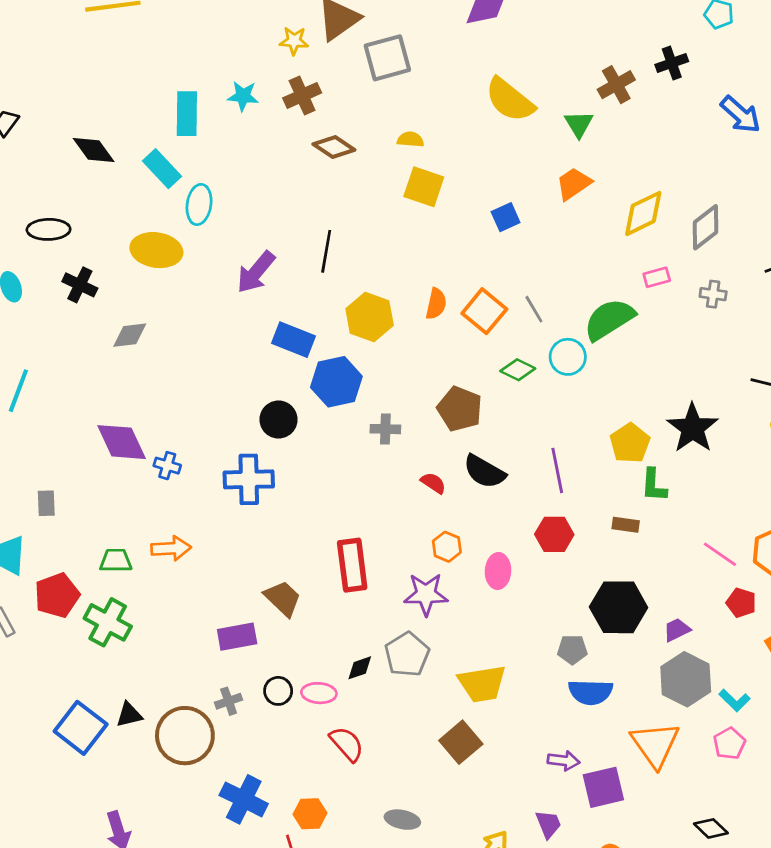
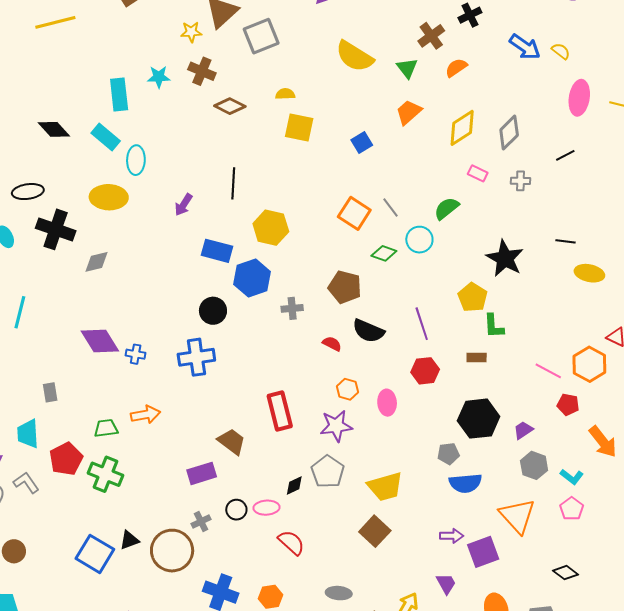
brown cross: (302, 95) -> (202, 71), turned -36
purple arrow: (256, 272) -> (183, 205), size x0.7
pink rectangle: (657, 277) -> (478, 173), turned 48
black cross: (80, 285) -> (56, 229), size x1.5
orange semicircle: (436, 304) -> (456, 68), moved, turned -130
green semicircle: (609, 319) -> (447, 208), size x0.7
black star: (693, 428) -> (505, 258), moved
gray hexagon: (686, 679) -> (534, 465), size x0.7

